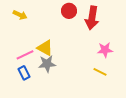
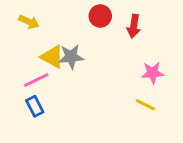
red arrow: (92, 18) -> (134, 26), size x0.7
yellow triangle: (45, 48) -> (52, 57), moved
gray star: (47, 64) -> (71, 57), moved

